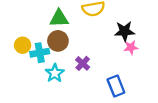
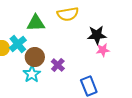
brown circle: (58, 41) -> (35, 57), moved
cyan cross: (40, 53) -> (18, 44), moved, turned -30

